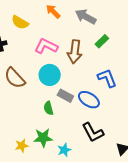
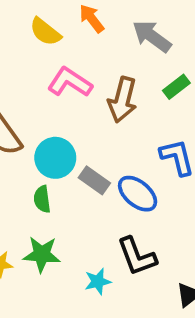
yellow semicircle: (20, 22) -> (45, 32), moved
cyan circle: (50, 75) -> (55, 158), moved
green semicircle: (48, 108) -> (42, 199), moved
cyan star: (64, 150) -> (98, 281), moved

